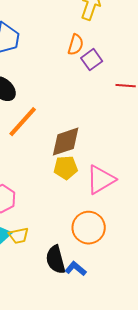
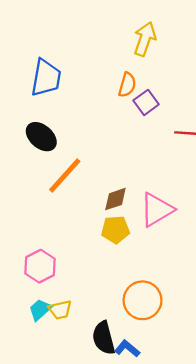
brown diamond: (66, 142) -> (115, 199), size x0.7
pink triangle: (101, 180) -> (157, 210), moved

